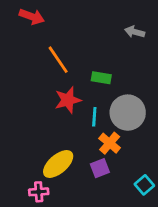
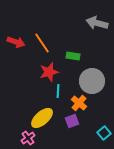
red arrow: (32, 17) -> (16, 42), moved
gray arrow: (135, 32) -> (97, 23), size x1.5
cyan line: (94, 117) -> (58, 91), moved
pink cross: (39, 192) -> (28, 138), turned -32

